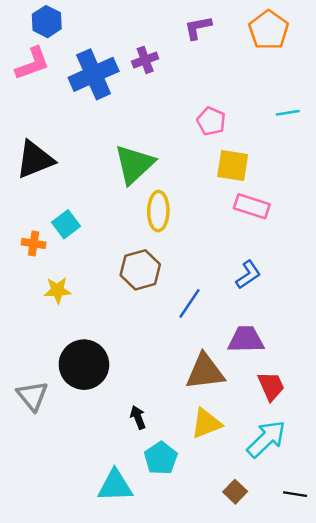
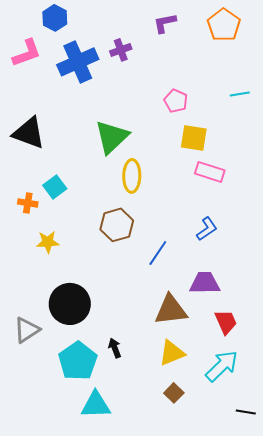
blue hexagon: (47, 22) -> (55, 18), moved
black triangle: (35, 160) -> (29, 133), turned 42
gray triangle: (32, 396) -> (27, 330), turned 36
cyan pentagon: (161, 458) -> (78, 361), moved, size x1.4
brown square: (235, 492) -> (174, 393), moved

